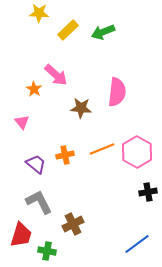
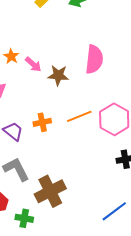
pink arrow: (56, 75) -> (33, 64), moved, size x0.7
brown cross: (73, 224) -> (50, 191), size x1.4

